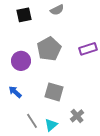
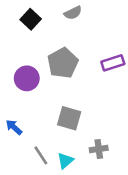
black square: (24, 15) -> (31, 19), turned -35
blue arrow: (15, 92) -> (14, 127), moved
gray cross: (77, 116) -> (99, 149), turned 32

